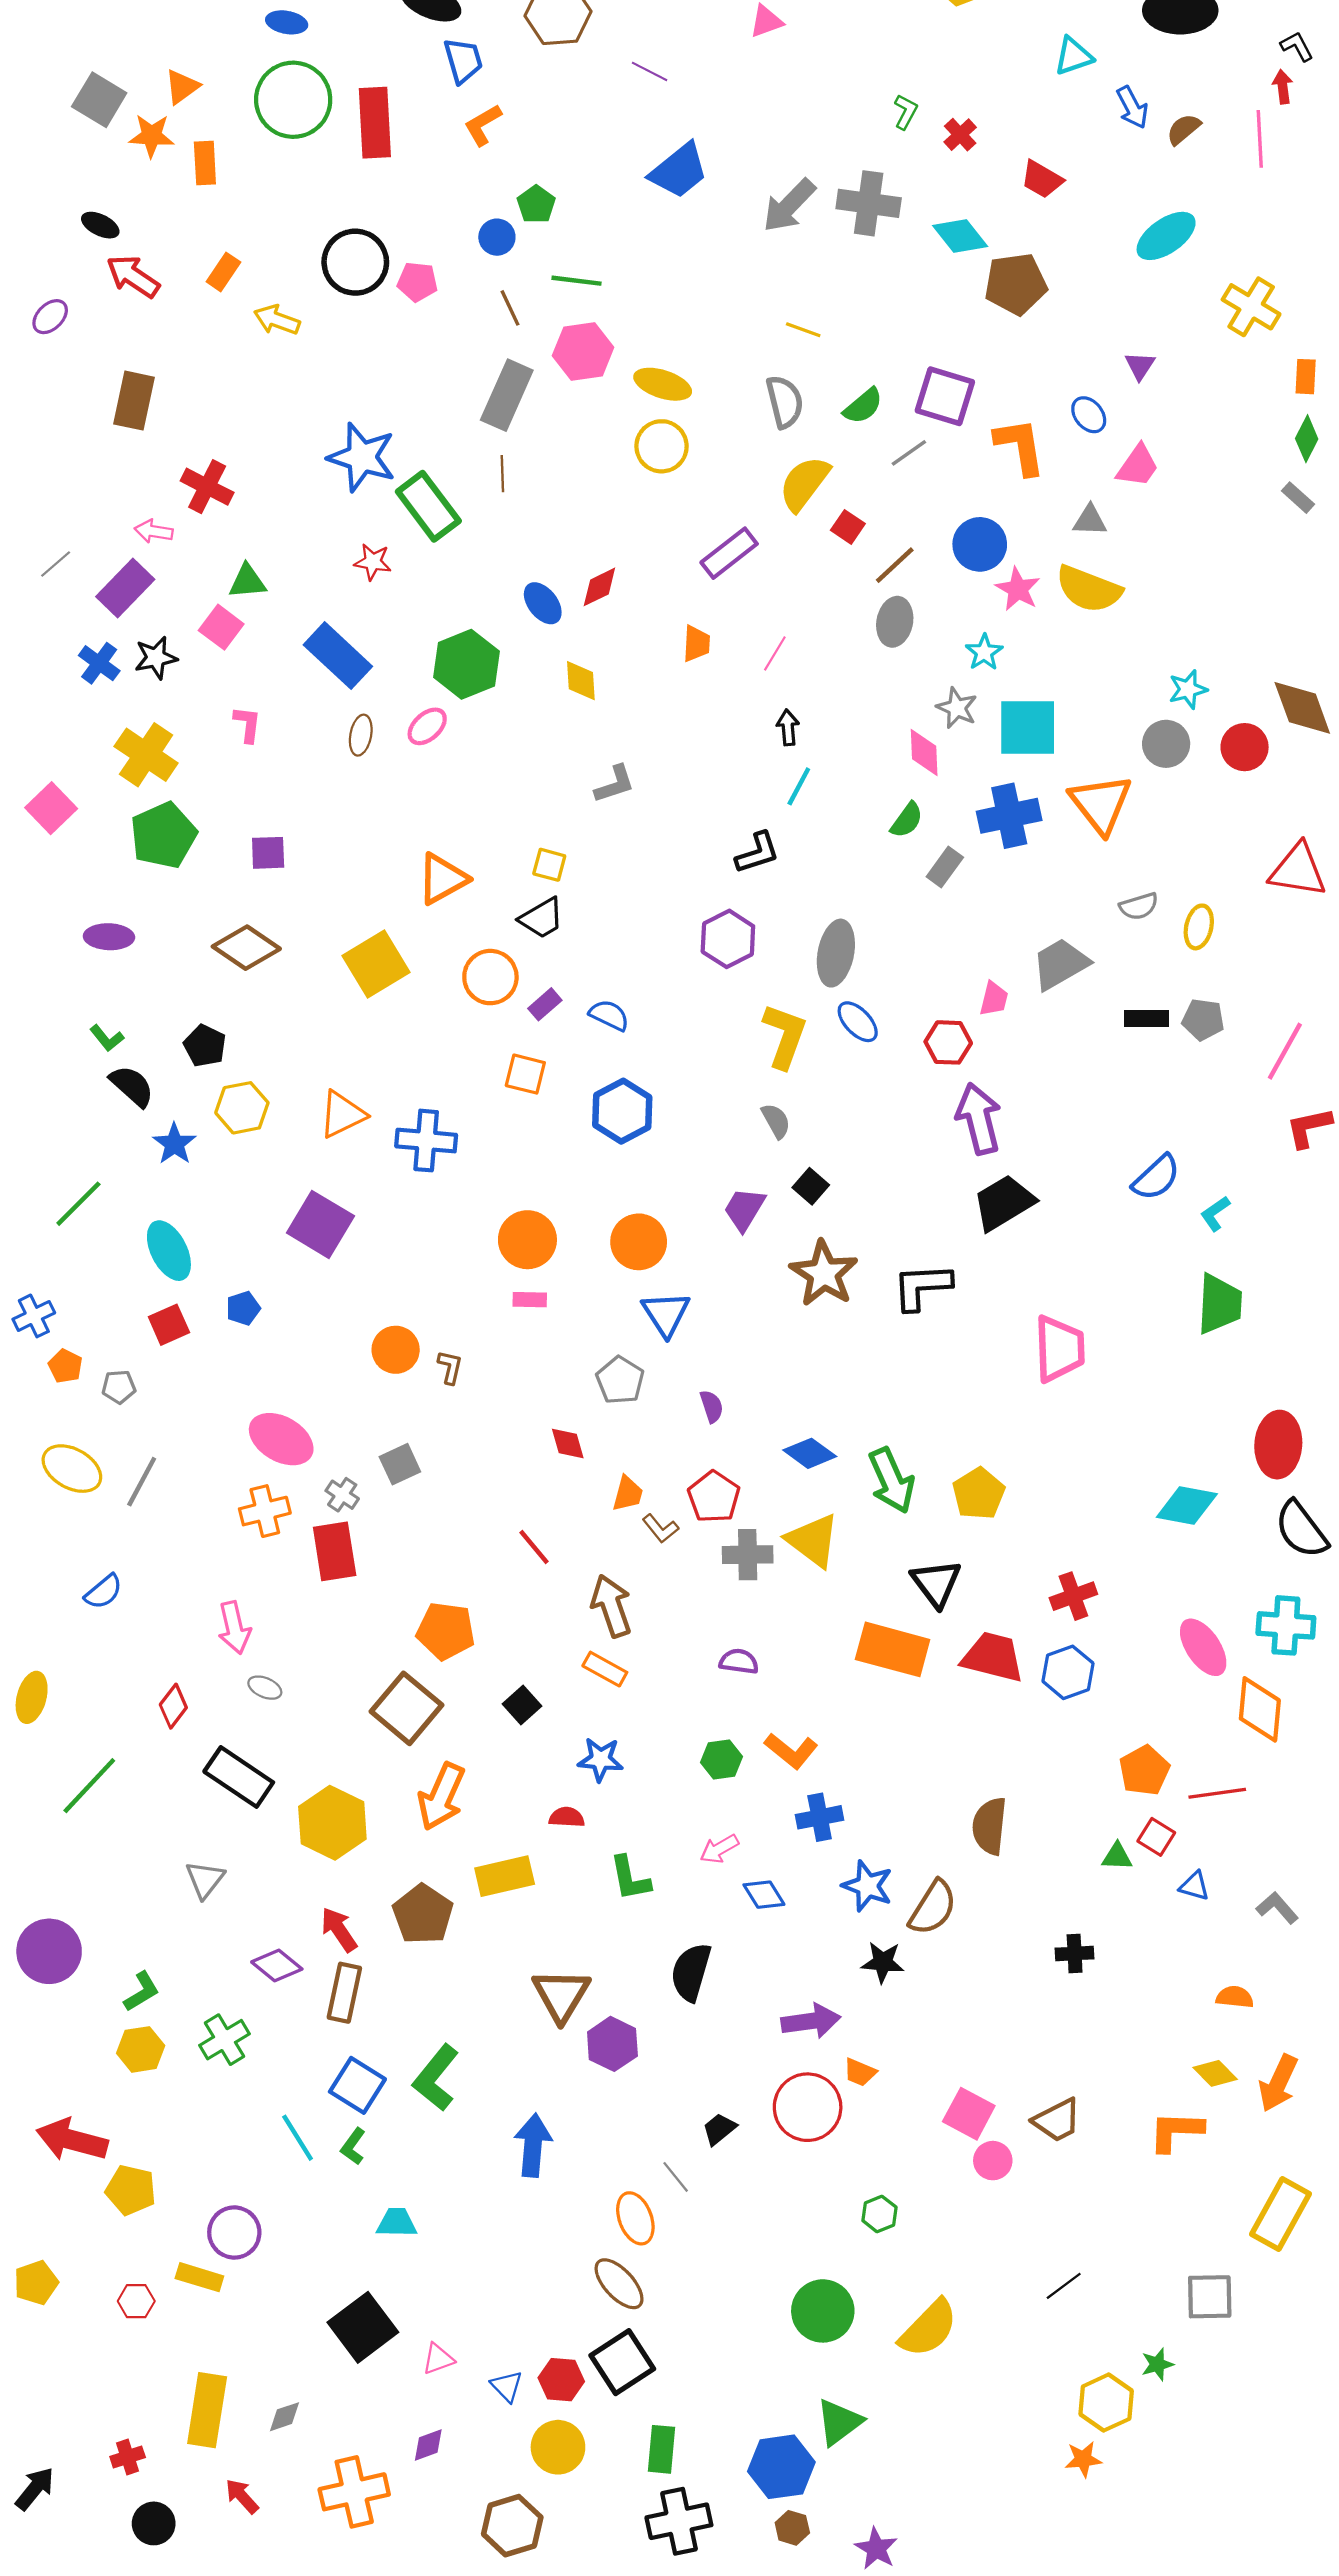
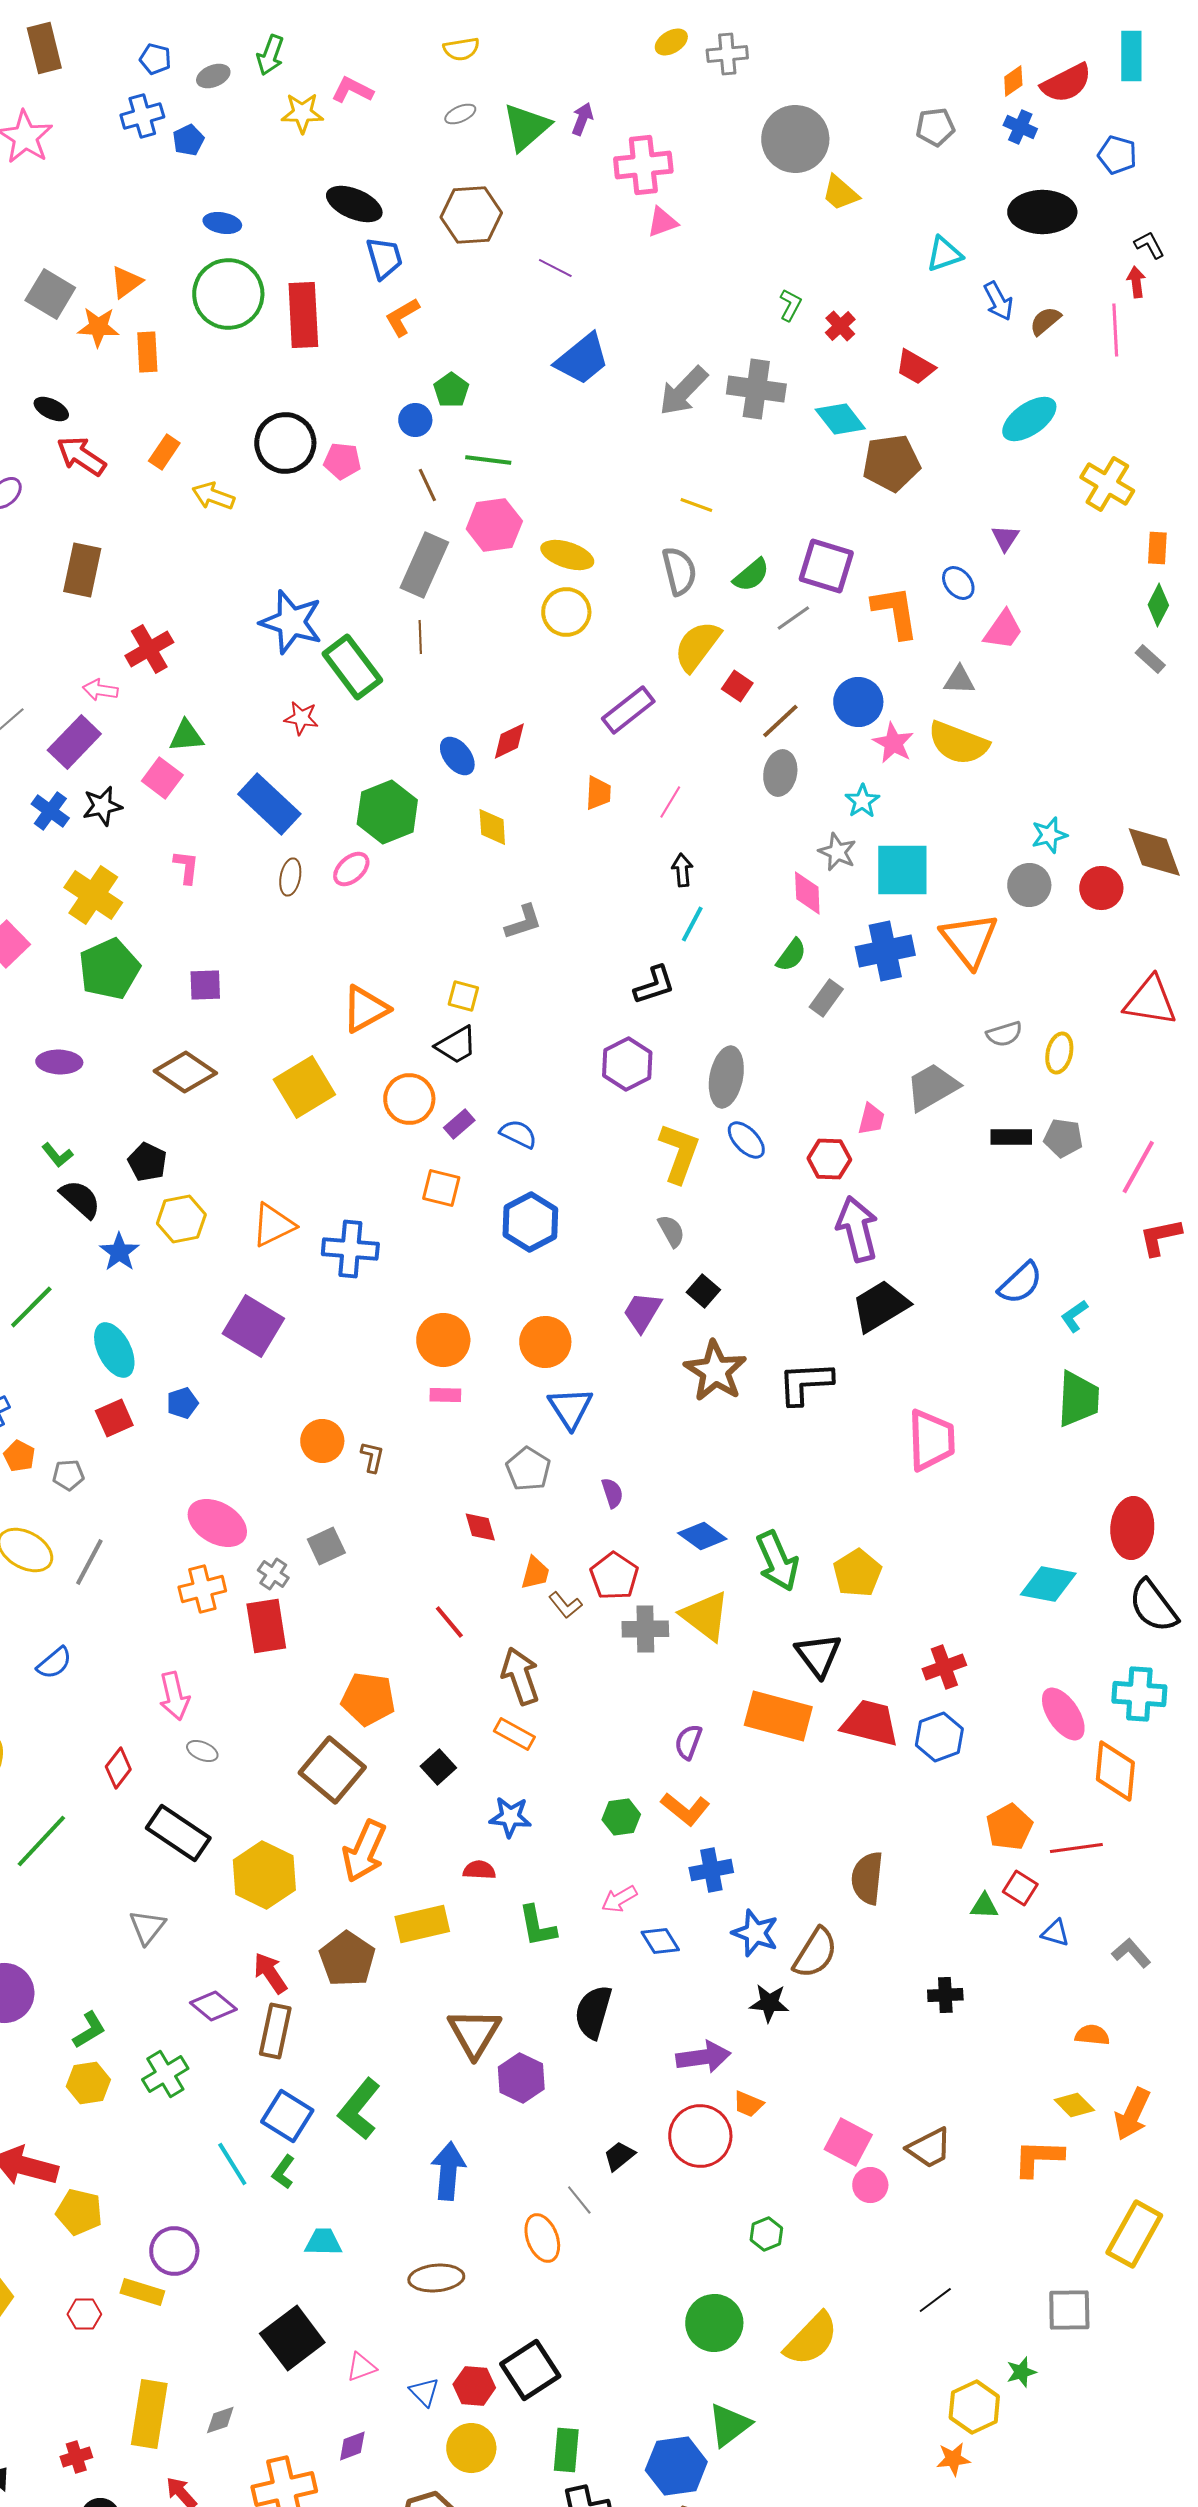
red cross: (207, 487) -> (149, 649), turned 33
purple semicircle: (739, 1661) -> (688, 1742), moved, turned -78
brown ellipse: (619, 2284) -> (436, 2278), moved, turned -52

